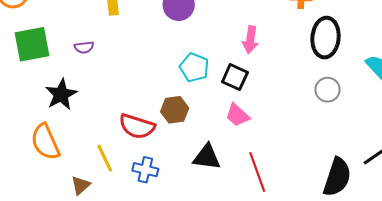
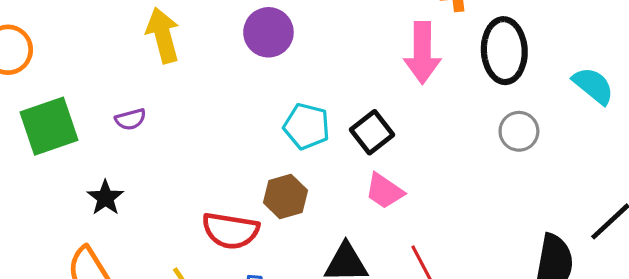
pink arrow: (250, 40) -> (422, 53), moved, size x1.4
black square: (235, 77) -> (372, 132), turned 36
black star: (61, 94) -> (105, 198), size x0.7

